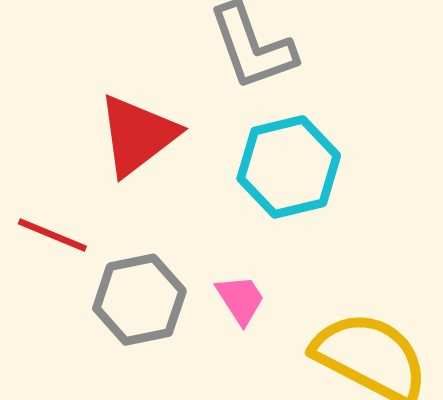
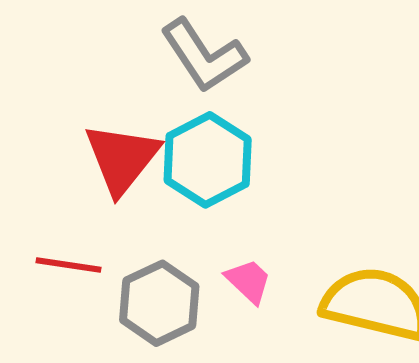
cyan hexagon: (289, 167) -> (208, 160), moved

